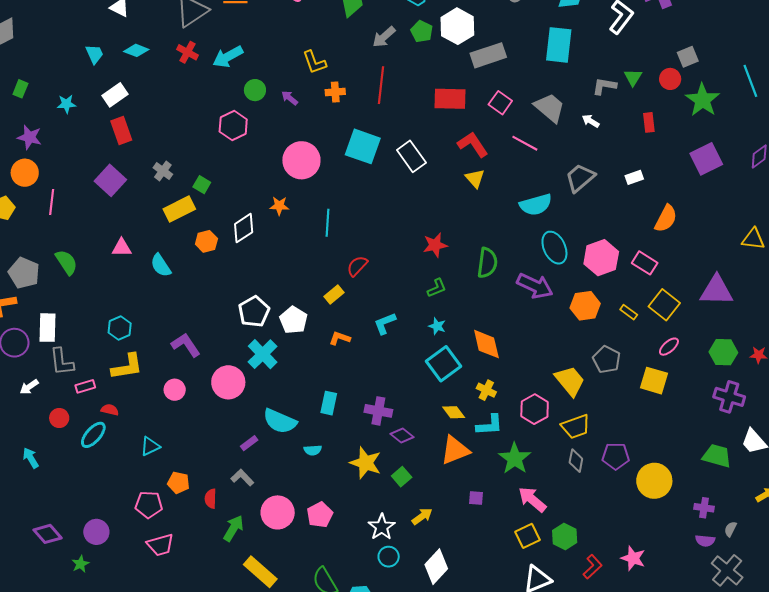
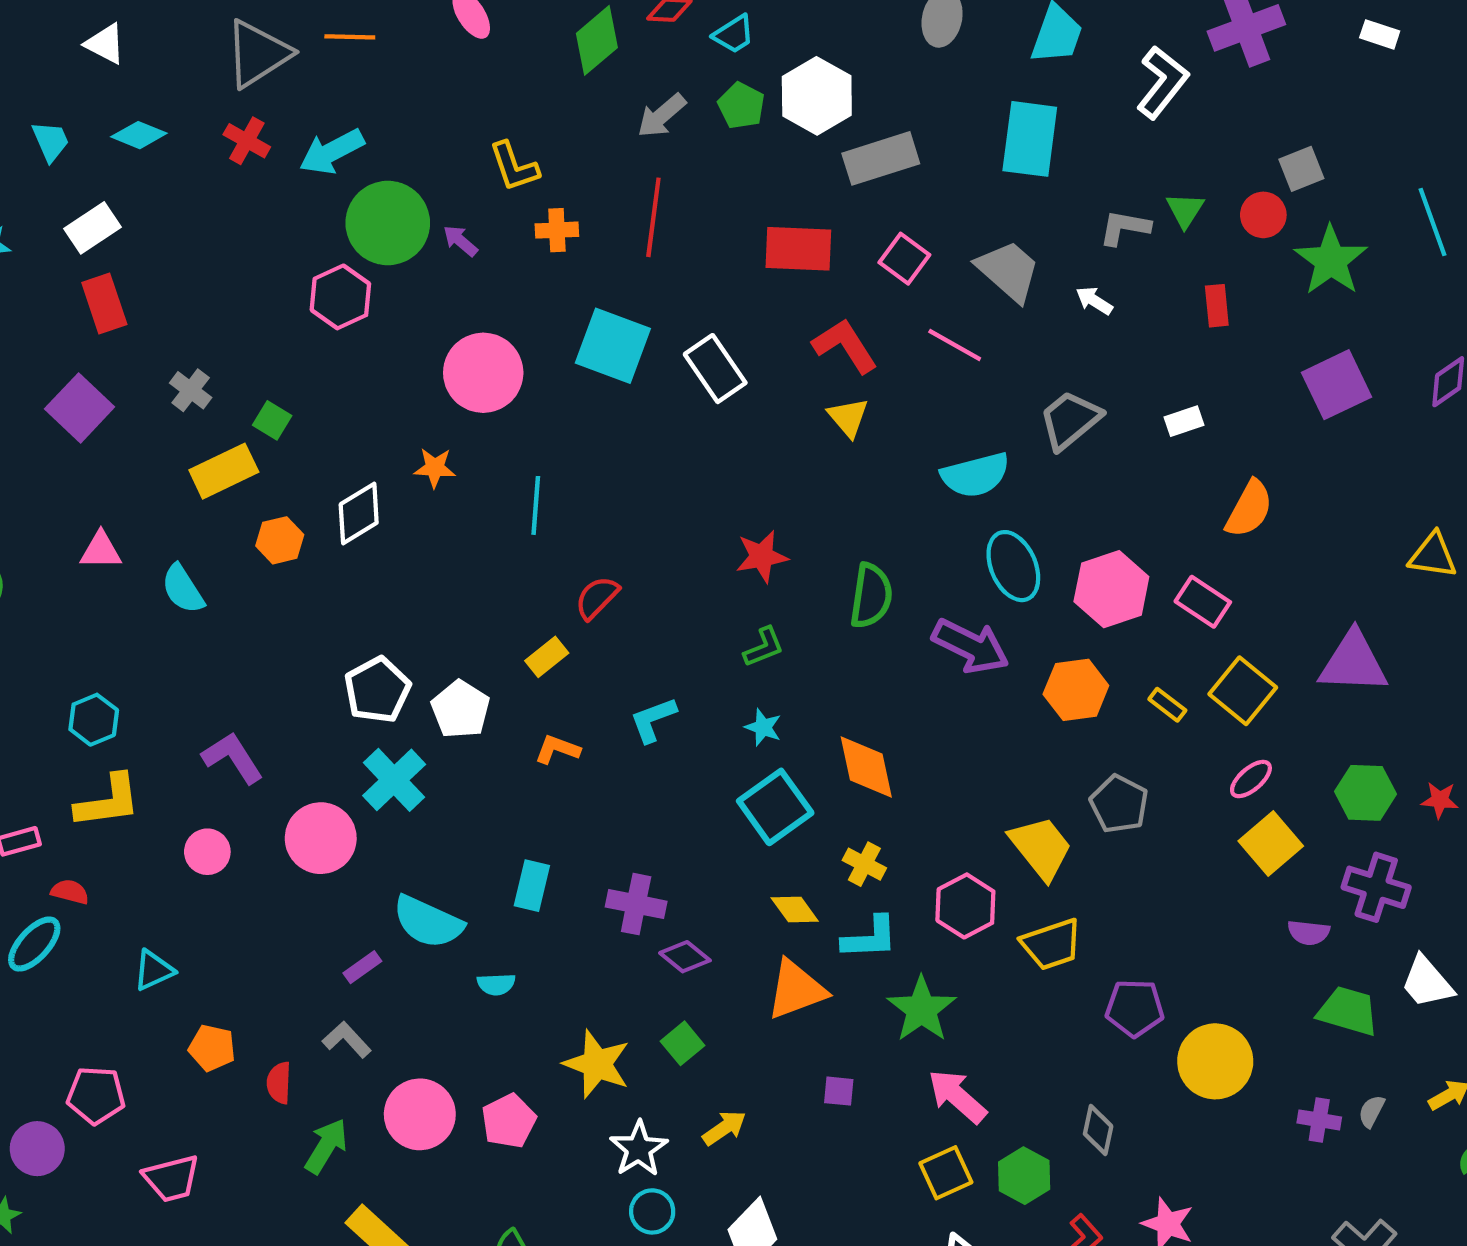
green circle: (255, 90) -> (388, 223), size x1.8
yellow square: (654, 381) -> (1271, 844), moved, turned 32
gray diamond: (576, 461) -> (1098, 1130), moved
yellow star: (366, 463) -> (597, 1064), moved
pink pentagon: (149, 505) -> (96, 1095), moved
gray semicircle: (730, 529) -> (1372, 1111), moved
purple semicircle: (705, 541) -> (1309, 933), moved

